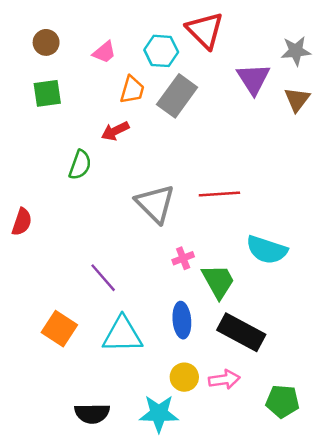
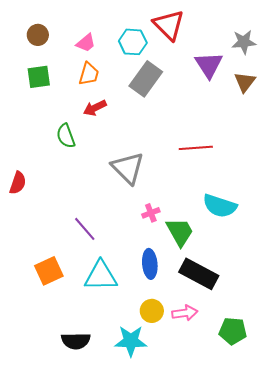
orange trapezoid: (132, 90) -> (89, 74), moved
green semicircle: (80, 165) -> (66, 136), turned 140
red line: (219, 194) -> (196, 148), moved
orange square: (59, 329) -> (49, 271), turned 32

